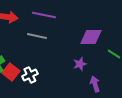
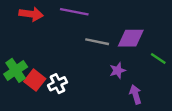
gray line: (37, 36) -> (97, 42), moved

